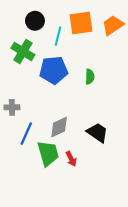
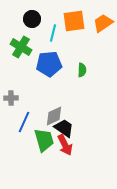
black trapezoid: (97, 133) -> (64, 128), moved
red arrow: (71, 159) -> (65, 145), size x1.5

